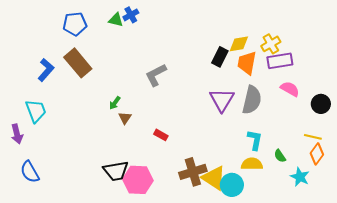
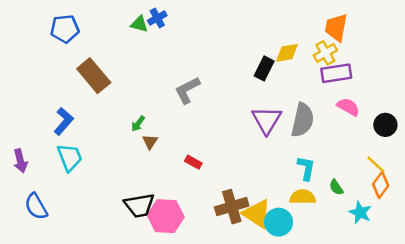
blue pentagon: (75, 24) -> (65, 29), moved
orange trapezoid: (247, 63) -> (336, 28), moved
blue L-shape: (46, 70) -> (64, 121), moved
cyan trapezoid: (36, 111) -> (70, 157), moved
yellow line: (313, 137) -> (376, 164), turned 30

